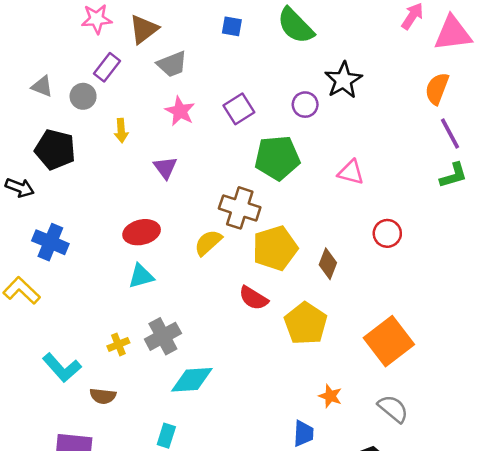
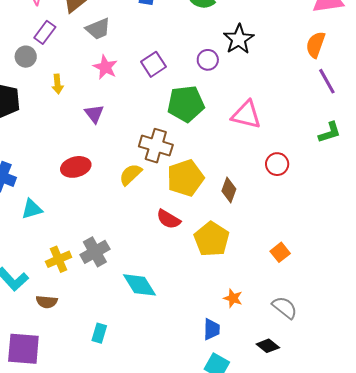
pink triangle: (351, 172) -> (246, 115), size x1.4
green L-shape: (453, 175) -> (330, 132), moved
cyan triangle: (141, 276) -> (32, 209), moved
orange square: (389, 341) -> (280, 252), size x0.5
yellow cross: (118, 344) -> (59, 259), size x1.4
cyan diamond: (192, 380) -> (139, 285), moved, turned 63

